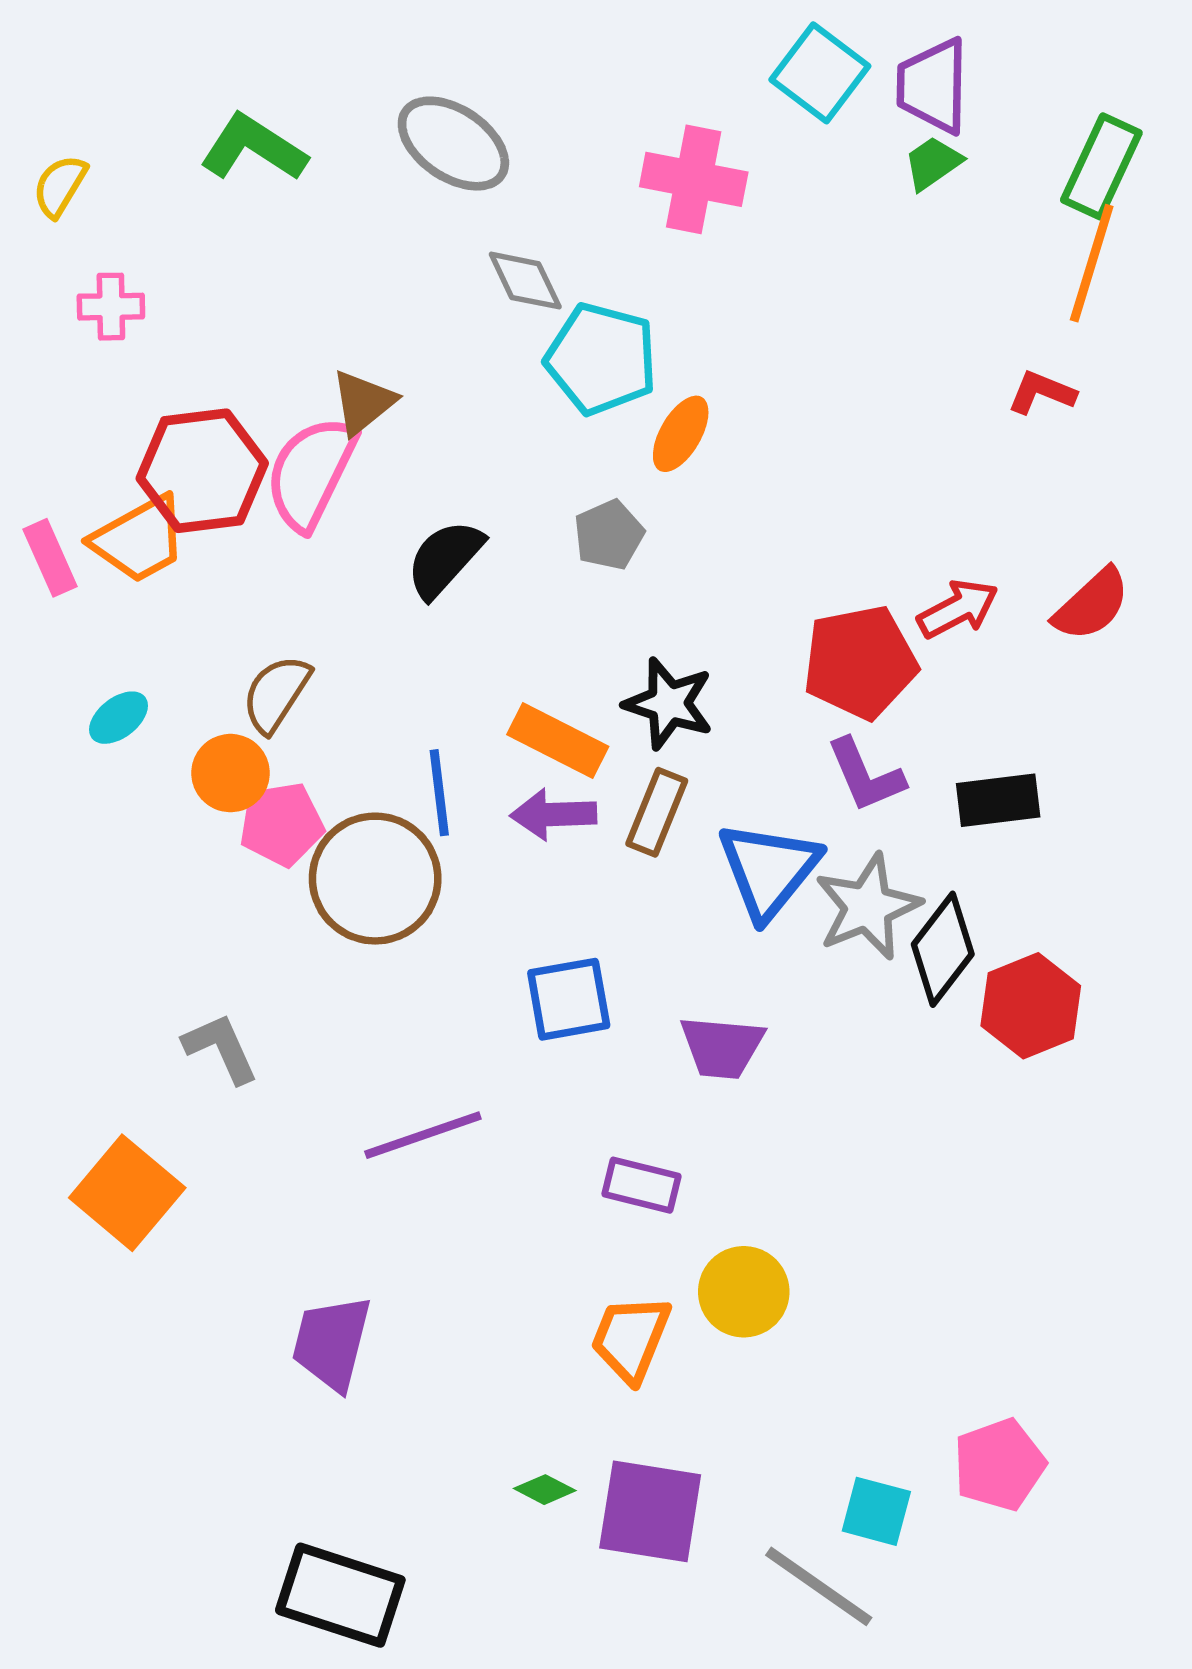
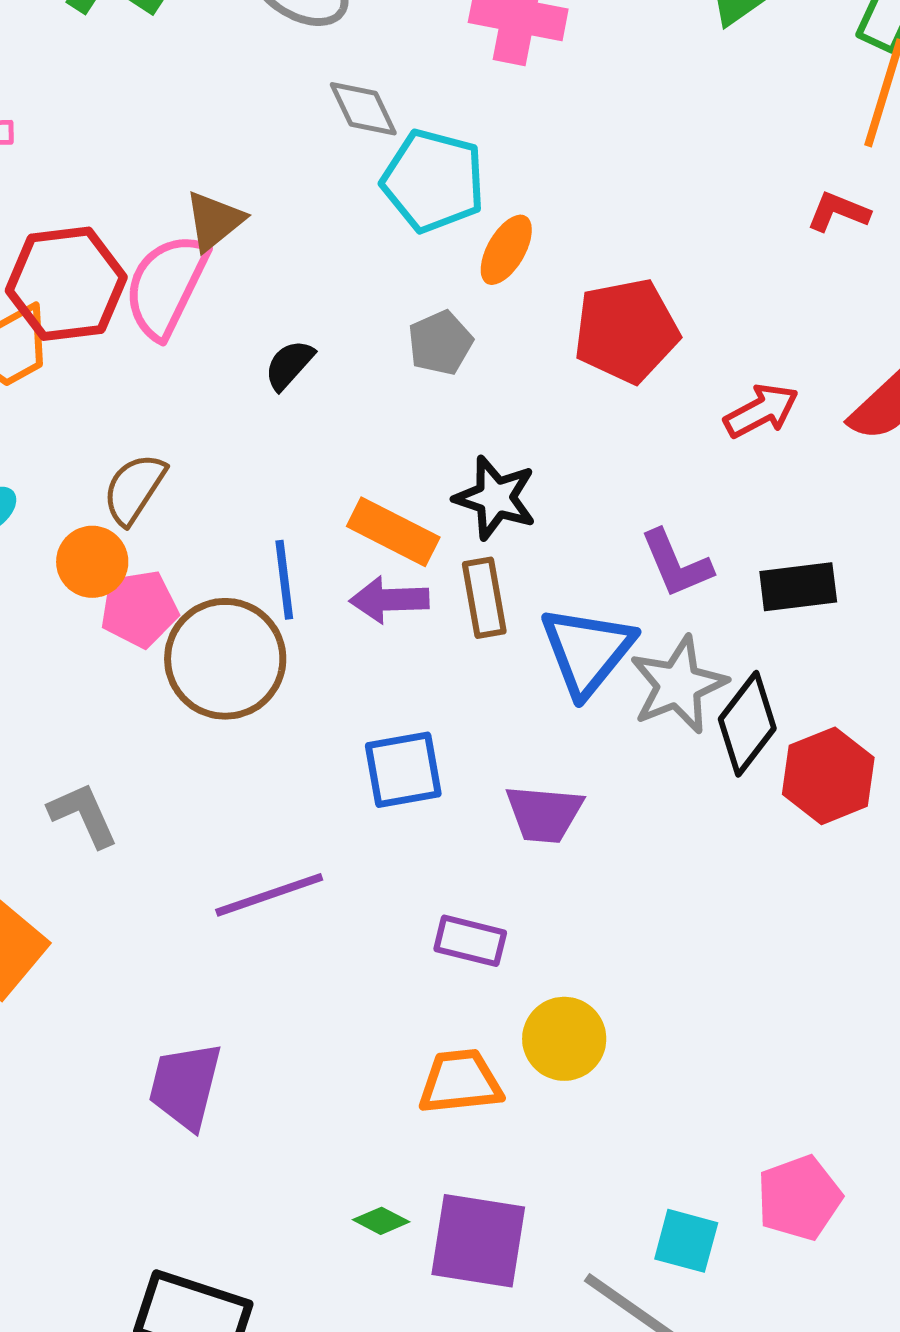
black semicircle: (445, 559) -> (289, 365), size x0.7
red pentagon: (860, 662) -> (626, 331), moved
brown rectangle: (657, 812) -> (484, 598), turned -32
orange trapezoid: (631, 1338) -> (460, 1082), turned 62

